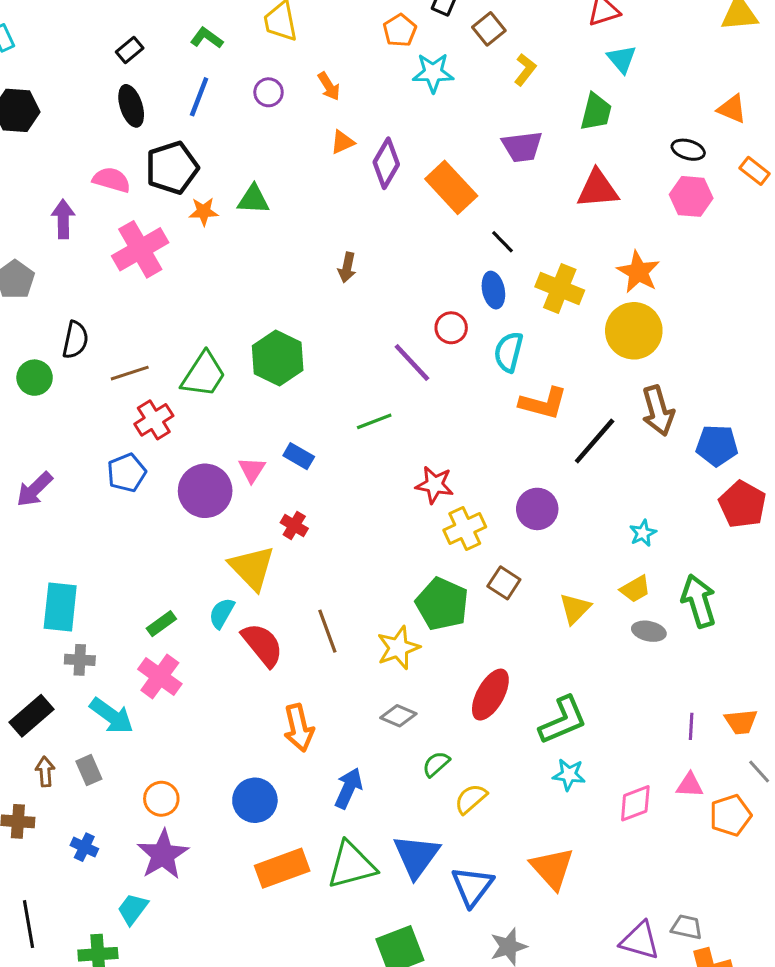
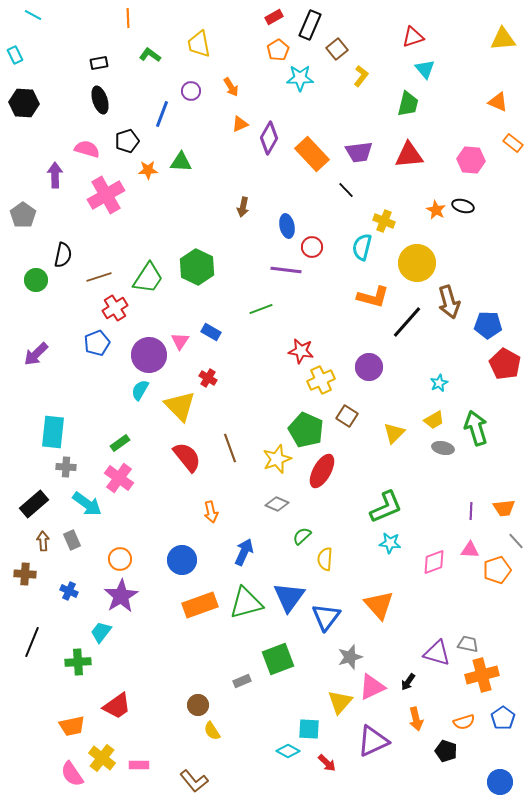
black rectangle: (130, 50) -> (99, 63), turned 30
blue line: (199, 97) -> (162, 114), moved
purple trapezoid: (522, 147) -> (359, 152), moved
black ellipse: (688, 150) -> (463, 206), moved
black pentagon: (172, 168) -> (127, 141), size x0.7
orange star: (638, 272) -> (436, 210), size x0.7
yellow cross: (560, 289) -> (384, 221), size x0.7
blue ellipse: (493, 290) -> (287, 226), moved
yellow circle: (634, 331) -> (417, 263), moved
cyan semicircle: (509, 352) -> (362, 247), moved
purple line: (412, 362) -> (286, 270), turned -40
cyan semicircle: (222, 613) -> (140, 390), moved
red ellipse: (490, 695) -> (322, 471), moved
orange arrow: (299, 728) -> (211, 512), size x0.7
yellow semicircle: (471, 799) -> (325, 559), turned -45
black line: (28, 924) -> (32, 642), turned 32

